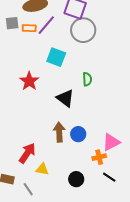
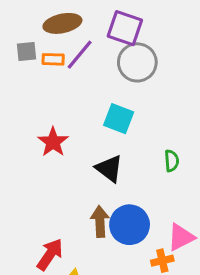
cyan square: (56, 57) -> (119, 119), moved
green semicircle: (87, 79) -> (172, 161), moved
blue circle: (78, 134) -> (130, 225), size x1.6

